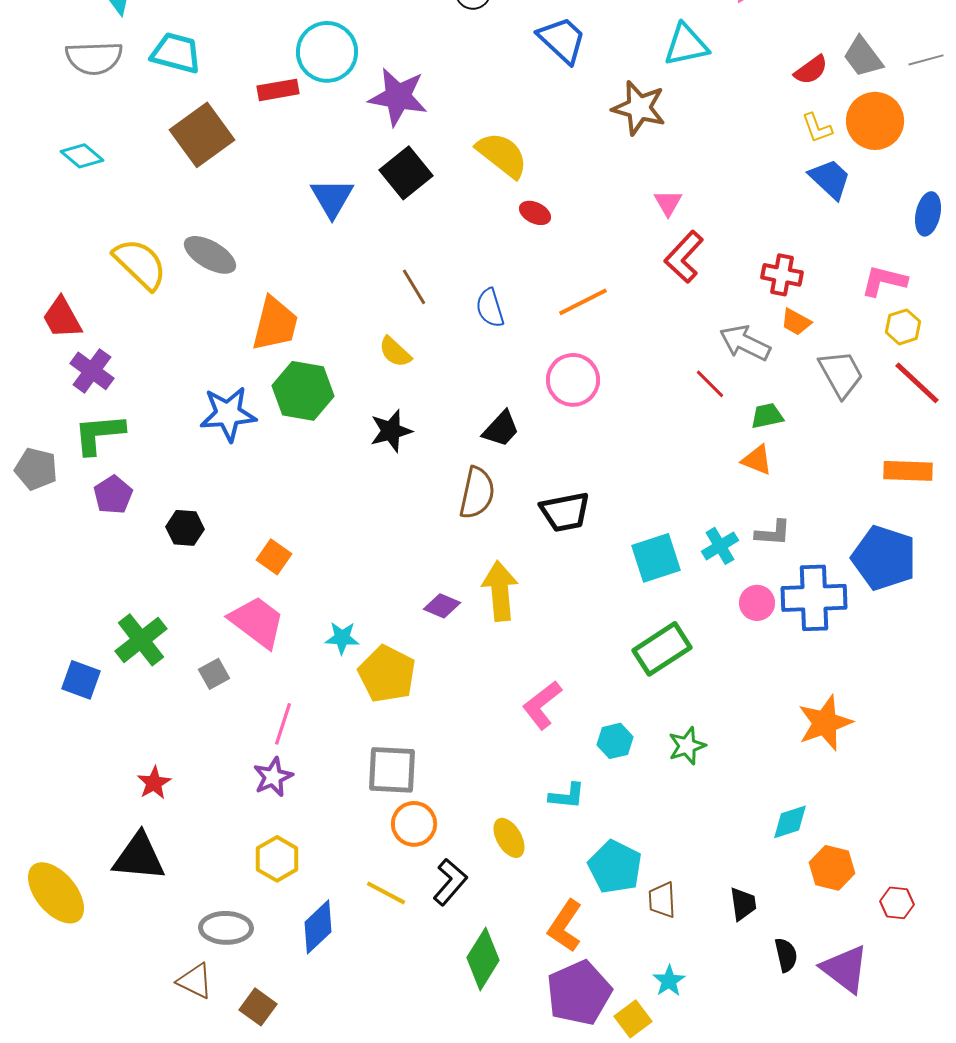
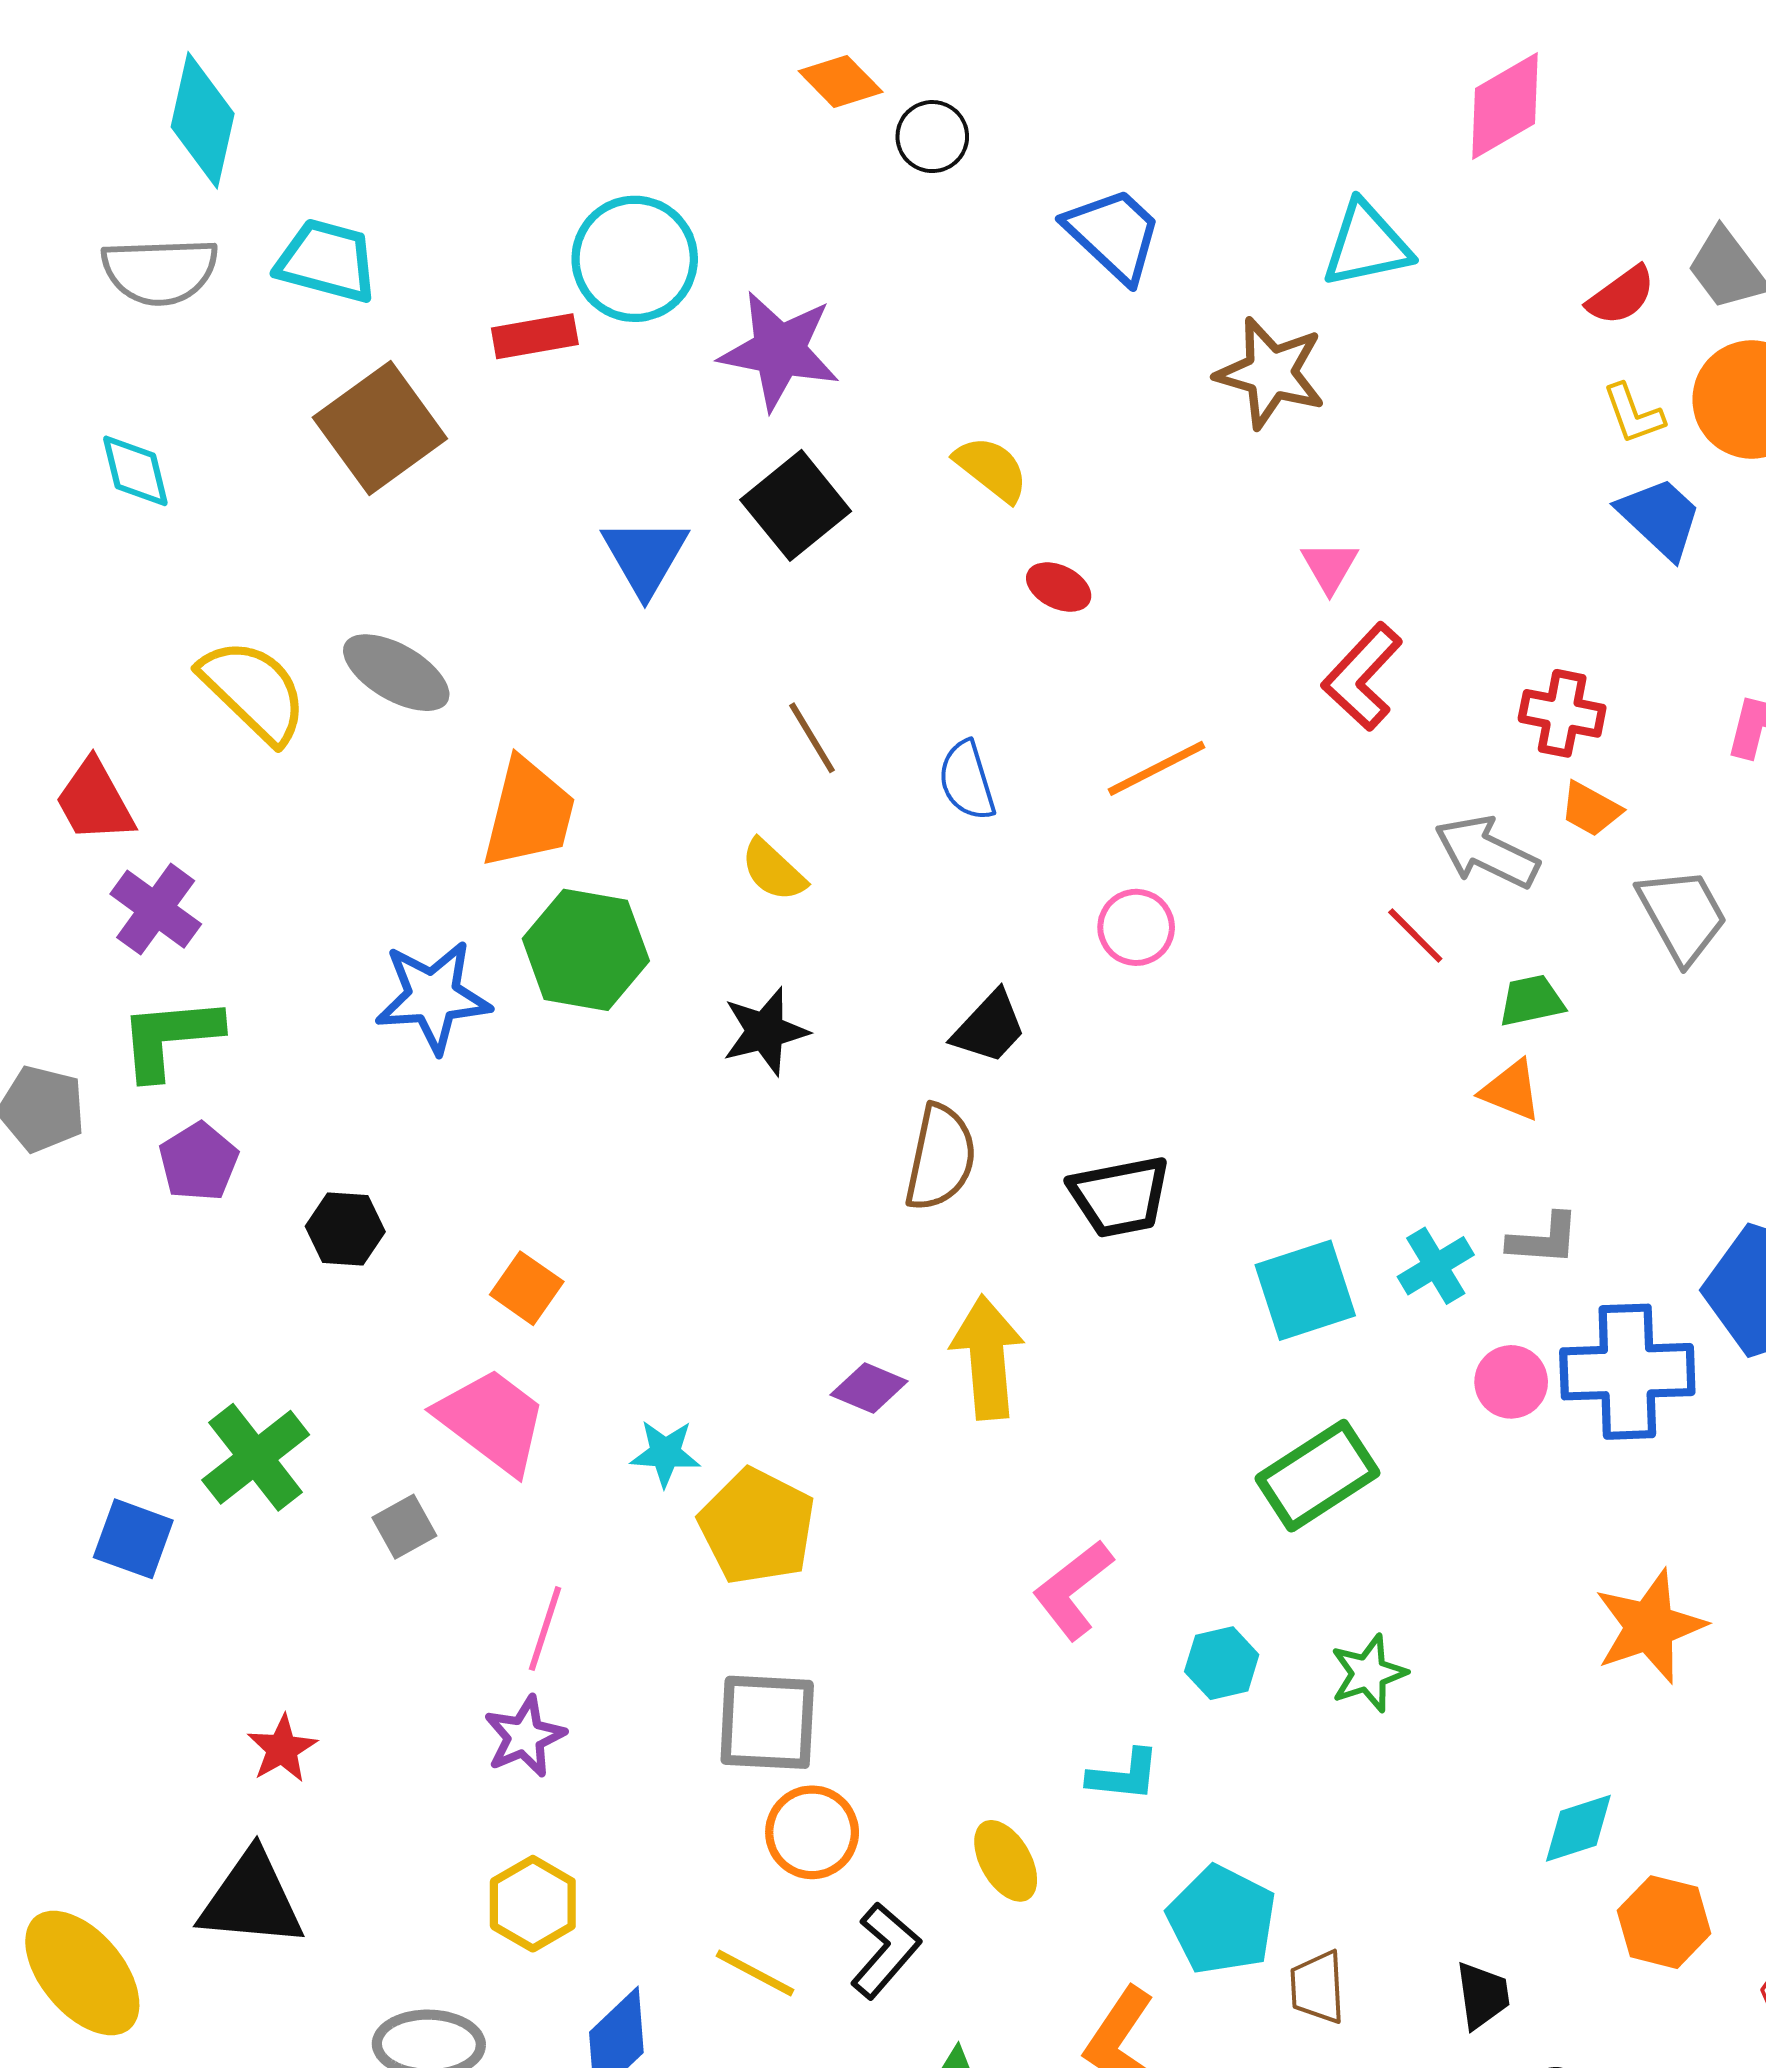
yellow semicircle: (502, 155) -> (991, 469), size x0.7
cyan diamond: (82, 156) -> (135, 471), turned 36
pink circle: (573, 380) -> (1136, 927), size x0.7

